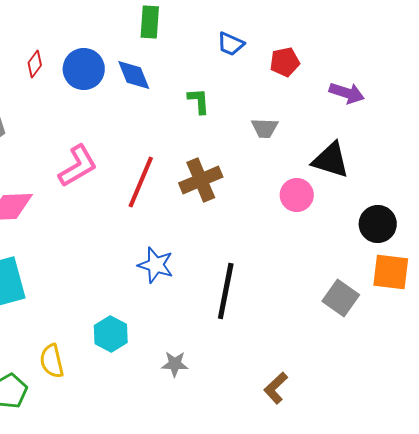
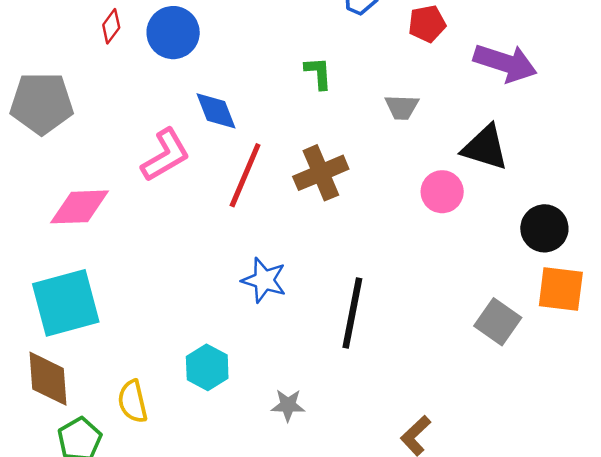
blue diamond: (134, 75) -> (216, 111), moved
purple arrow: (347, 93) -> (505, 63), size x1.4

